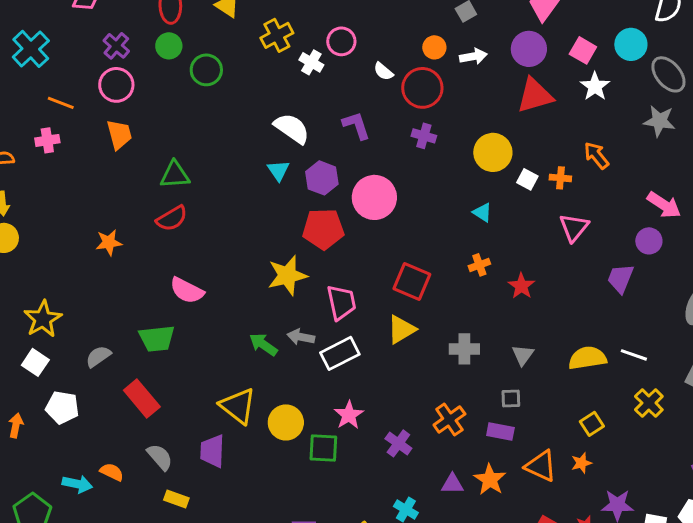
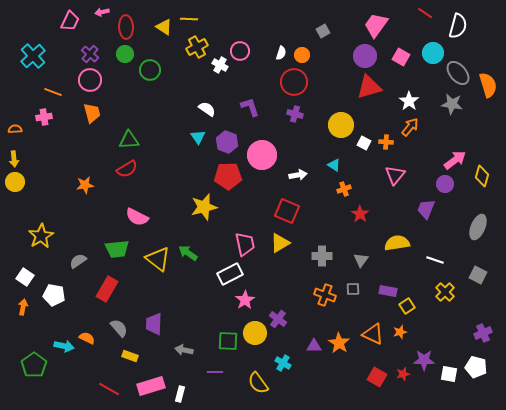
white arrow: (473, 56) -> (298, 175), moved
white semicircle: (383, 71) -> (281, 53), moved, turned -112
white star: (595, 86) -> (409, 101), moved
white semicircle: (292, 128) -> (207, 109), size x0.7
orange arrow: (596, 155) -> (410, 127), turned 78
pink arrow: (664, 205) -> (455, 160), turned -70
orange cross: (479, 265) -> (344, 189), moved
pink trapezoid: (341, 302) -> (245, 244), moved
gray arrow: (301, 337) -> (184, 350), moved
white rectangle: (340, 353) -> (230, 274), moved
yellow semicircle: (587, 358) -> (397, 243), moved
white square: (35, 362) -> (25, 277), moved
red rectangle: (142, 398) -> (107, 289), turned 70
yellow triangle: (238, 406) -> (158, 259), moved
orange cross: (449, 419) -> (325, 295), moved, turned -35
yellow circle: (286, 422) -> (255, 333), moved
purple rectangle: (500, 431) -> (388, 291), moved
green square: (323, 448) -> (228, 341), moved

